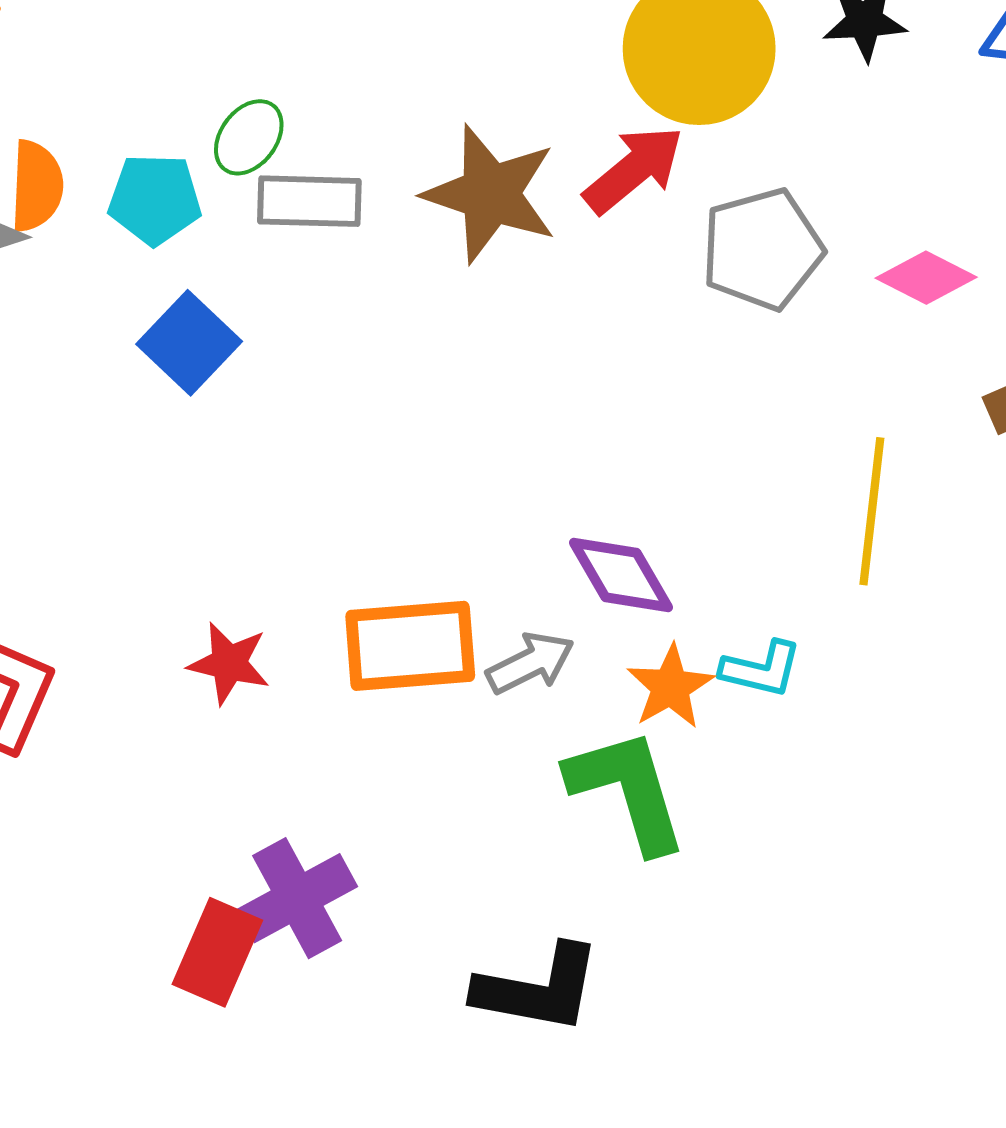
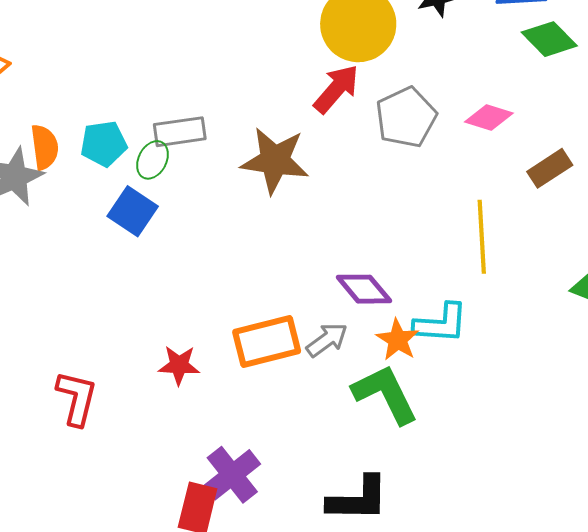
green ellipse: (249, 137) -> (152, 160), moved
brown star: (490, 194) -> (275, 160), moved
cyan L-shape: (761, 669) -> (441, 323), size x1.4

